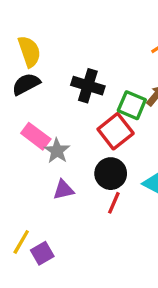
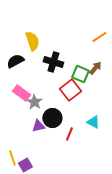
yellow semicircle: (29, 52) -> (32, 41), moved
black circle: (111, 174) -> (52, 118), moved
yellow line: (21, 242) -> (12, 158), turned -49

